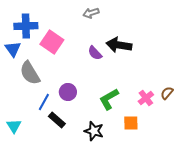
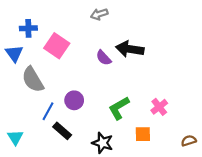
blue cross: (26, 26) -> (28, 28), size x0.7
brown semicircle: (167, 93) -> (189, 141), moved, turned 32

